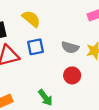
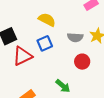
yellow semicircle: (31, 19) -> (47, 20), moved

